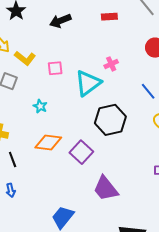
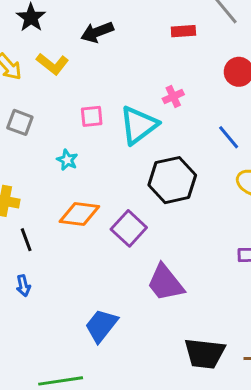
red rectangle: (109, 17) -> (183, 31), moved
yellow L-shape: (25, 58) -> (52, 64), moved
pink square: (55, 68) -> (92, 116), moved

